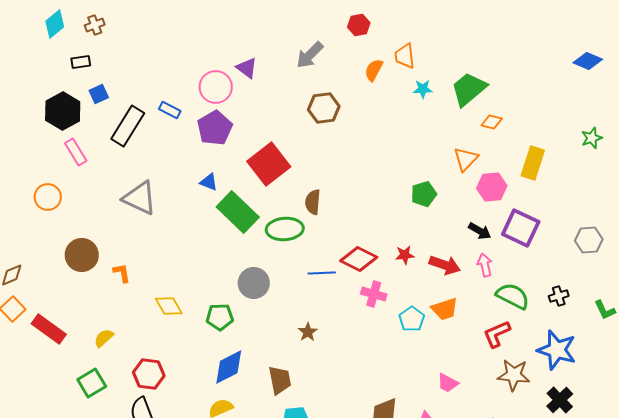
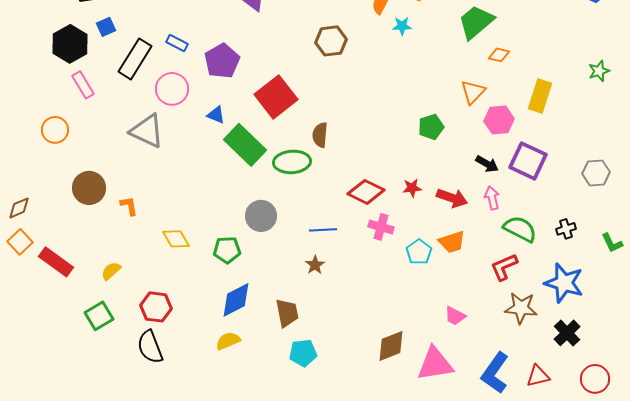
pink circle: (216, 87) -> (172, 89), moved
cyan star: (423, 89) -> (402, 26), moved
blue line: (322, 273) -> (323, 230), moved

